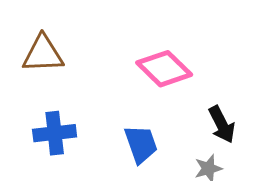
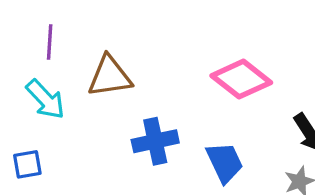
blue cross: (55, 133) -> (155, 141), moved

